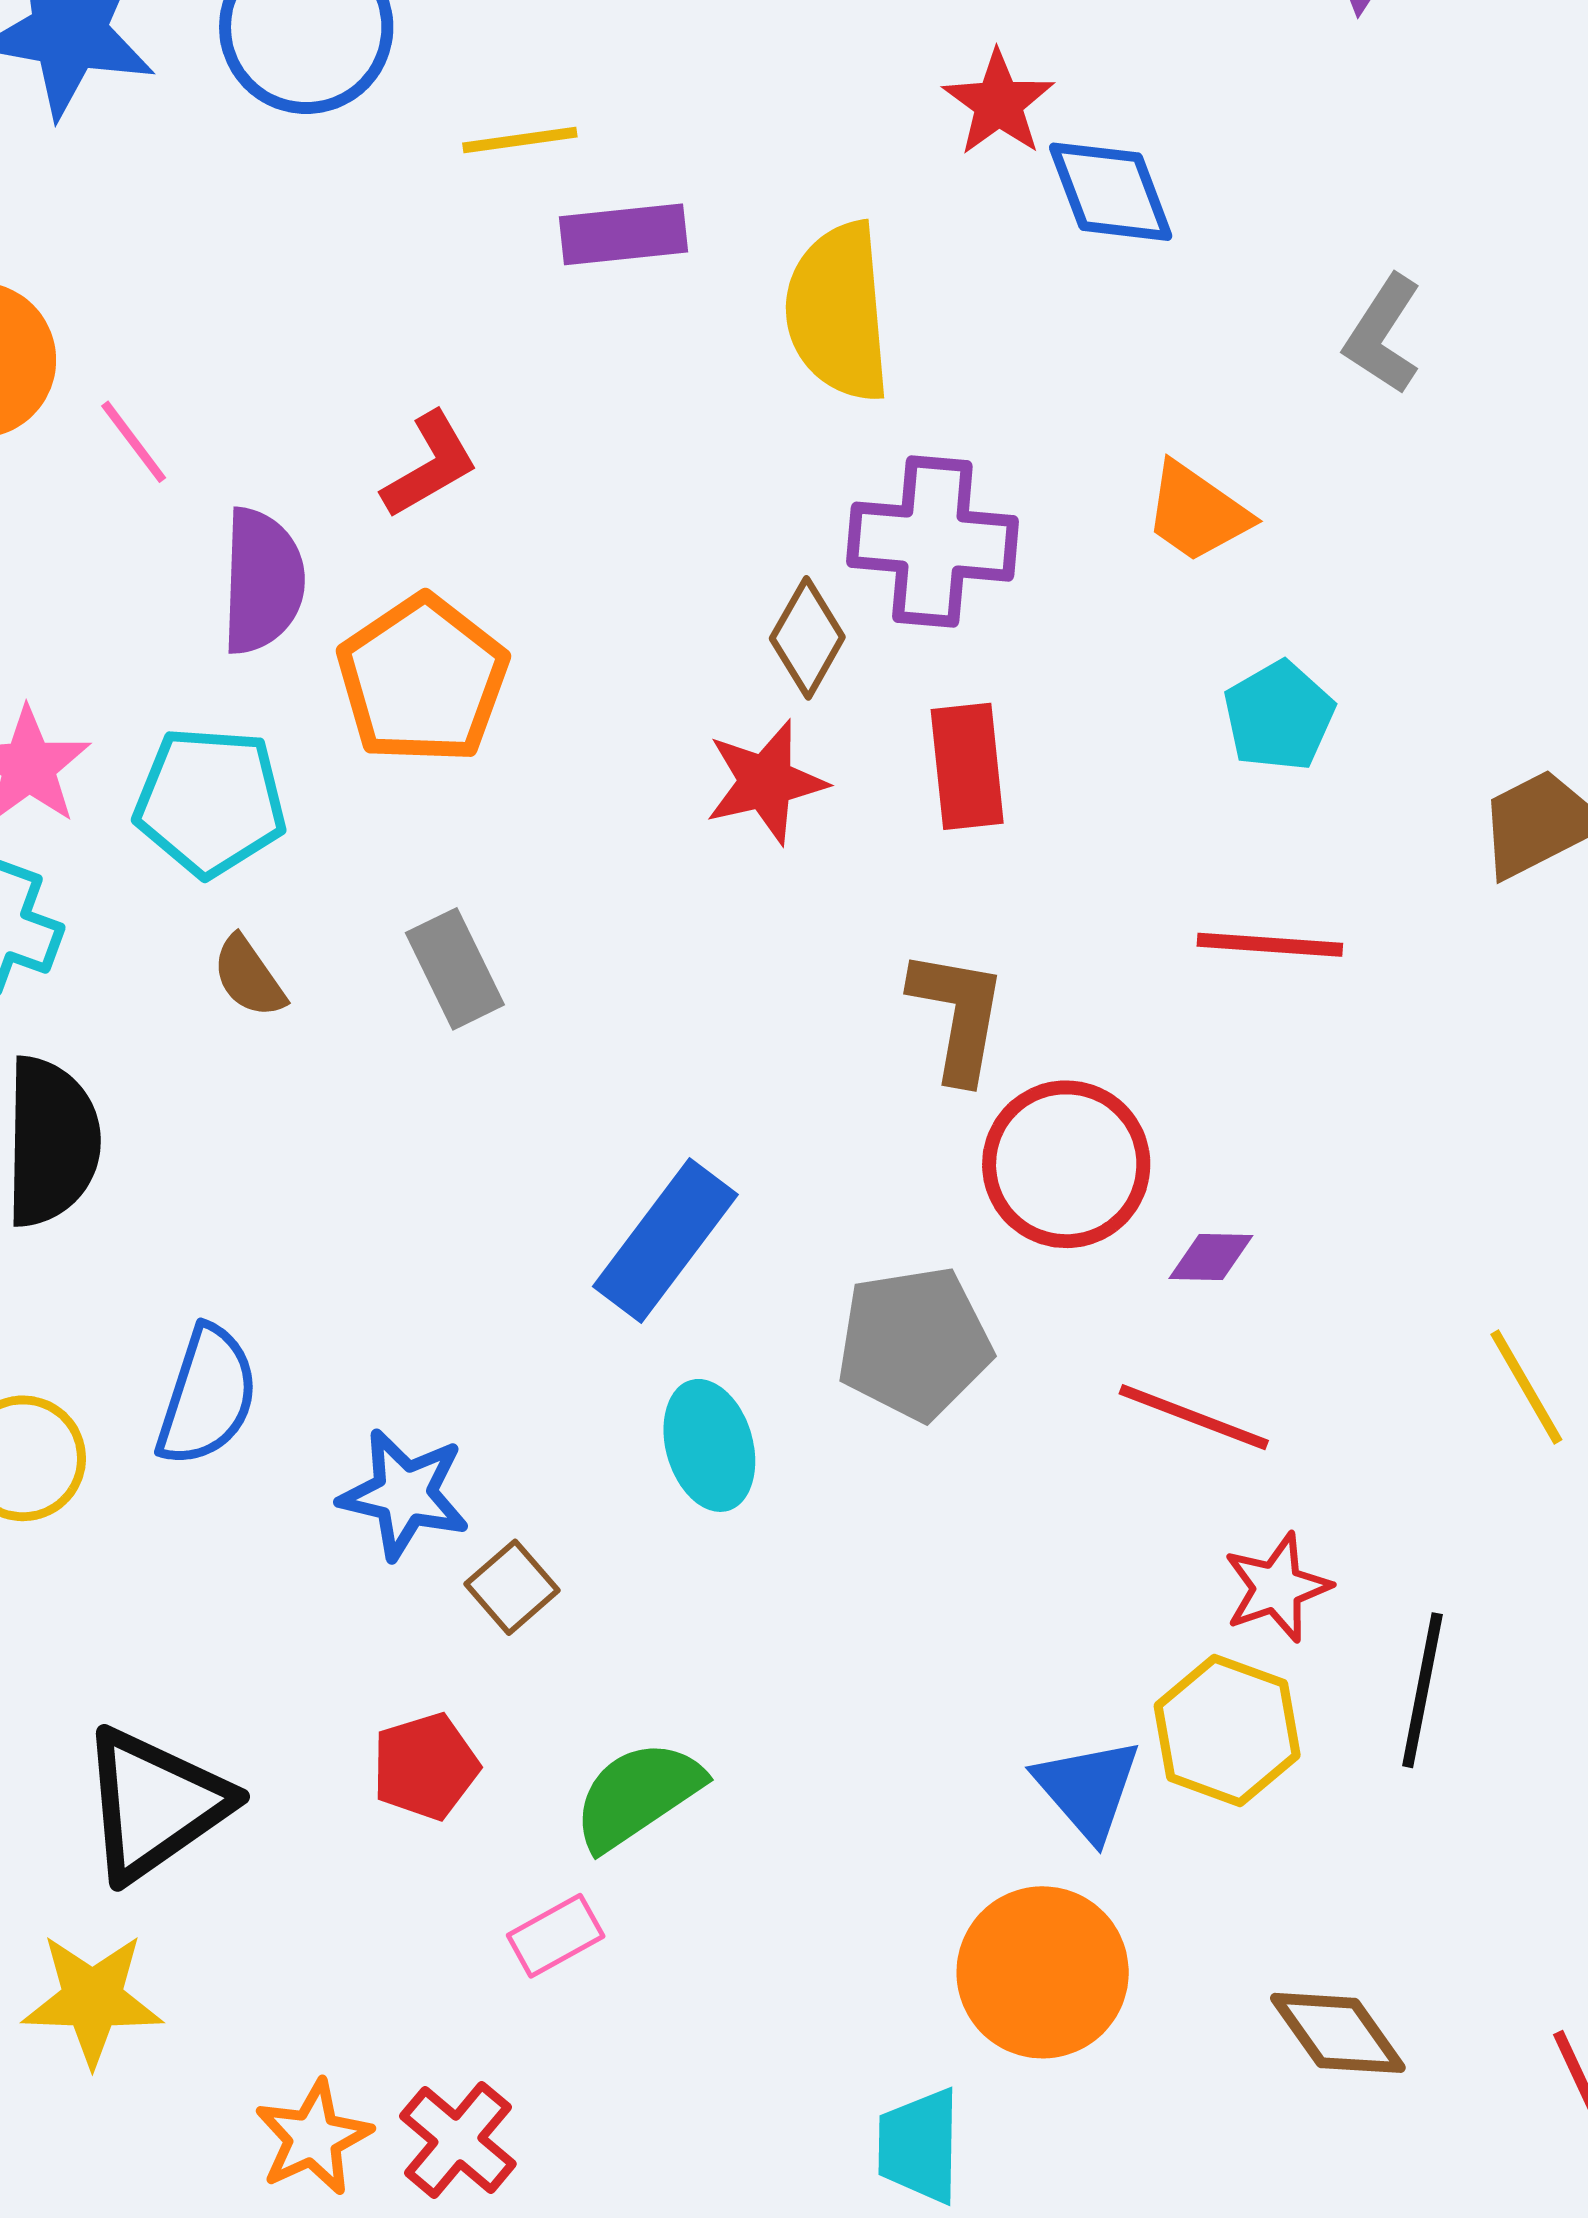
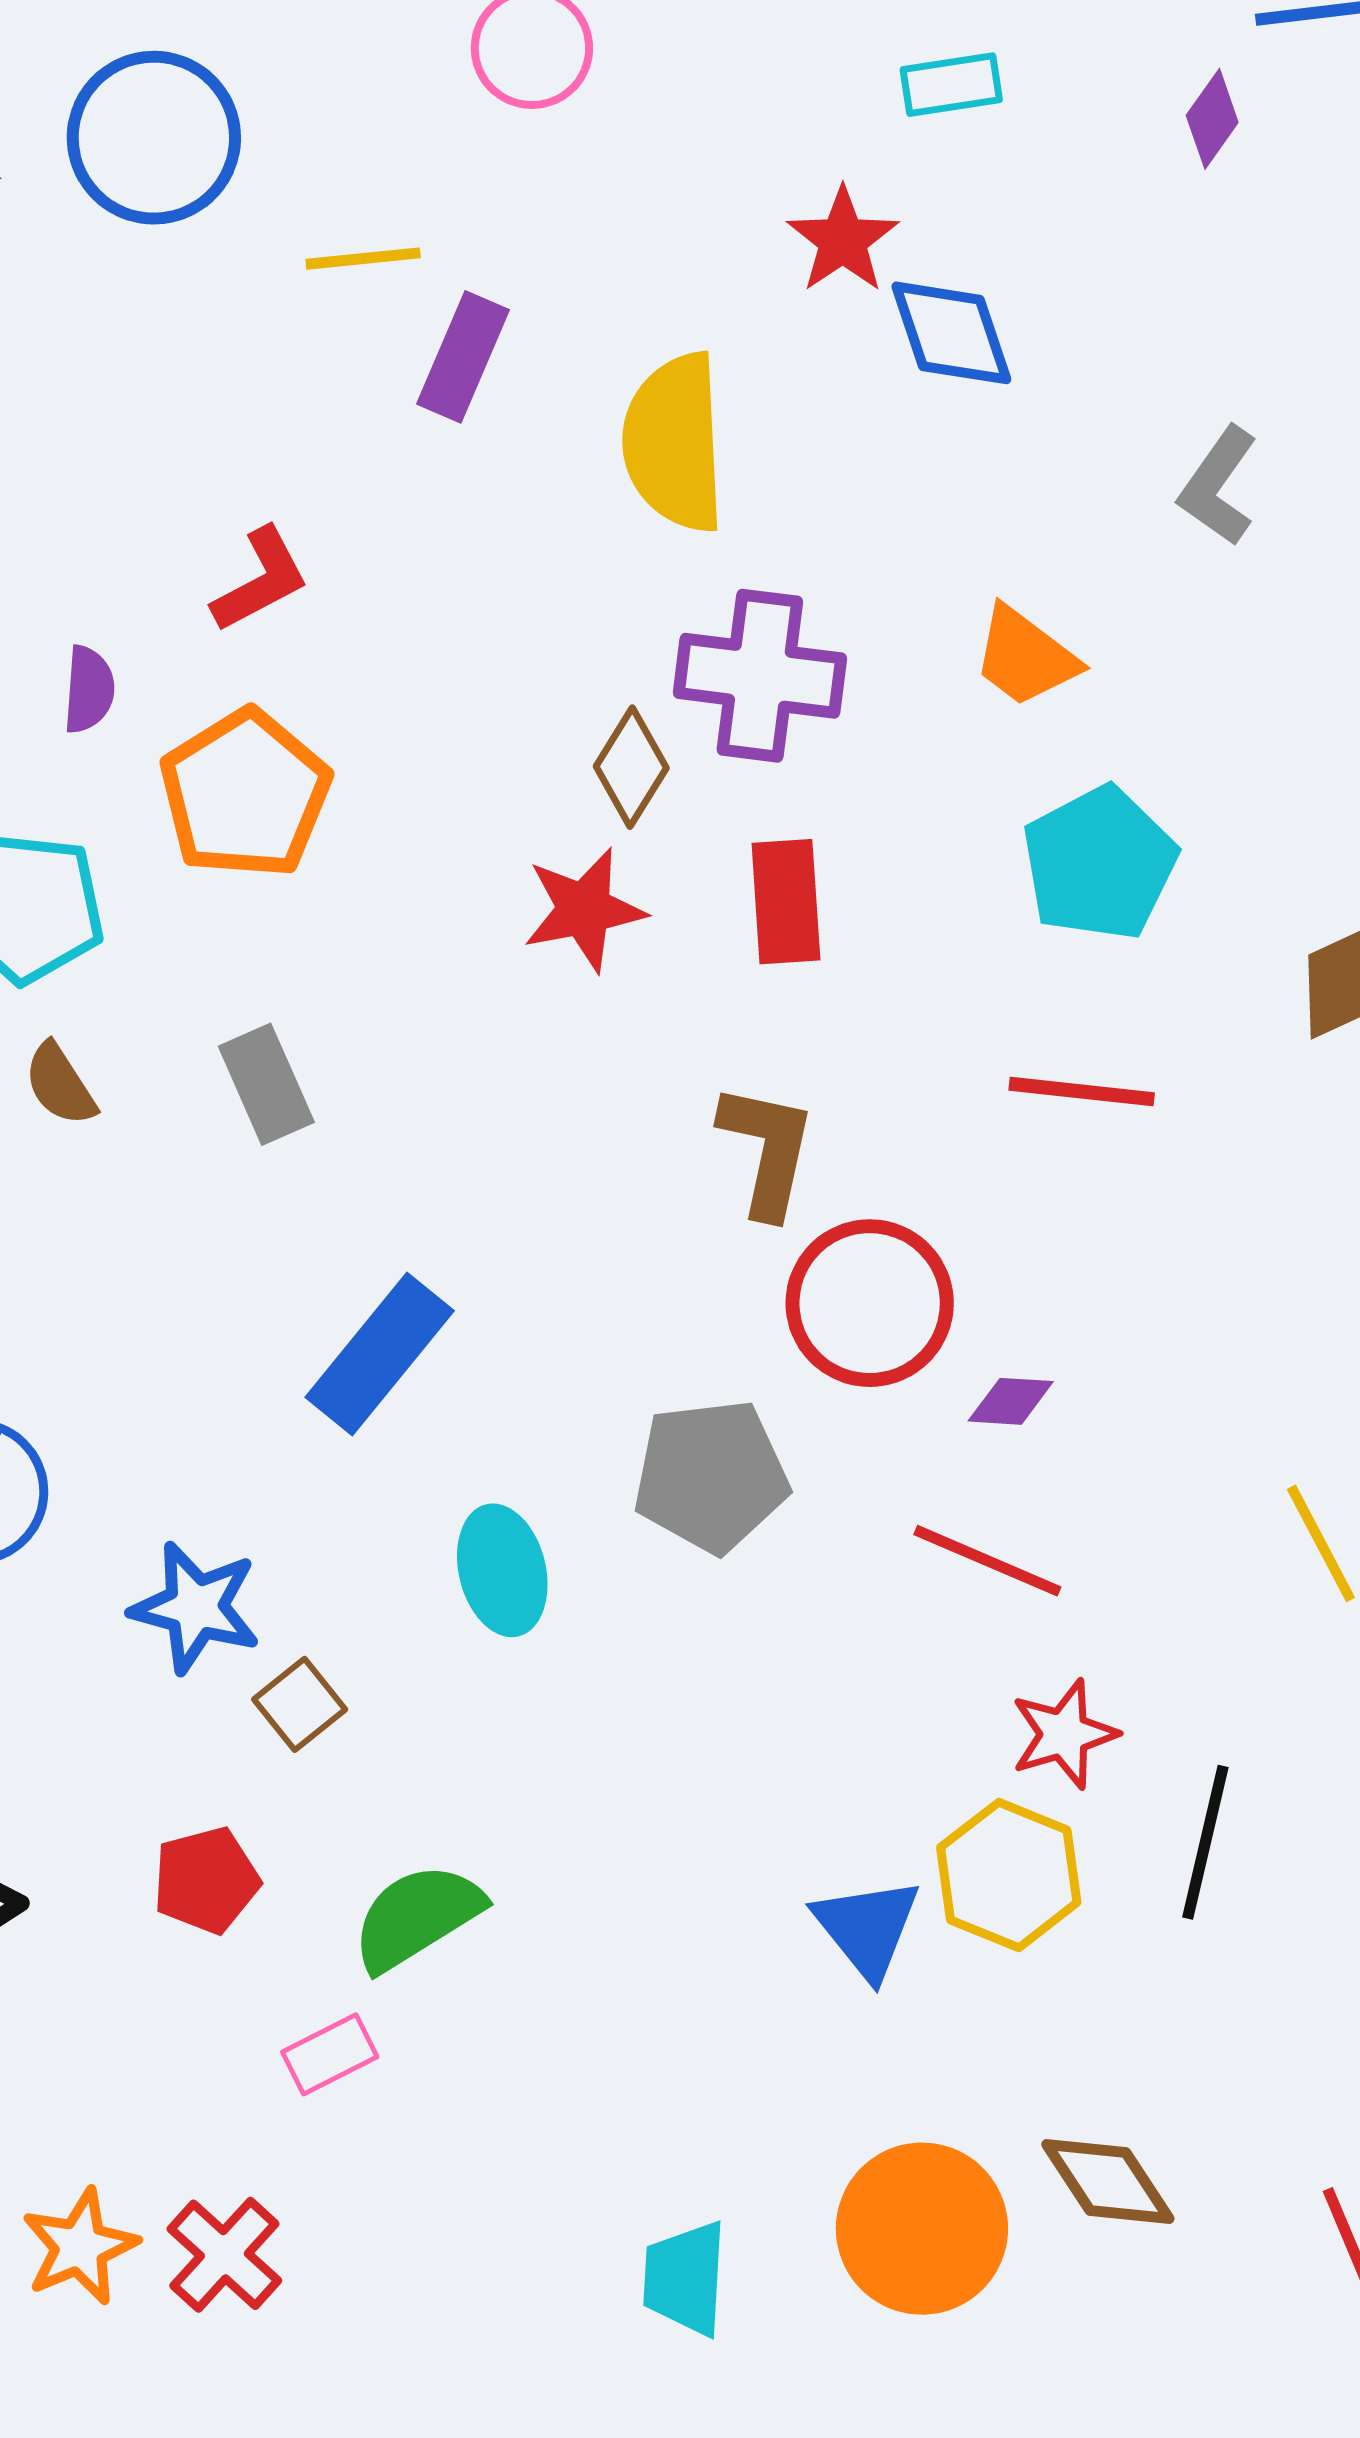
purple rectangle: (623, 234) -> (463, 357), turned -63
purple semicircle: (262, 581) -> (89, 689), size x0.6
cyan pentagon: (1279, 716) -> (1099, 863), size x1.4
blue rectangle: (665, 1240) -> (380, 1354), moved
orange circle: (1043, 1972) -> (922, 2229), moved

